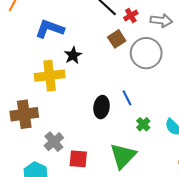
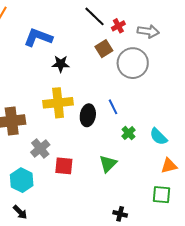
black star: (73, 55) -> (61, 64), turned 30
yellow cross: (50, 76) -> (58, 103), moved
green triangle: (123, 156) -> (108, 164), size x0.7

